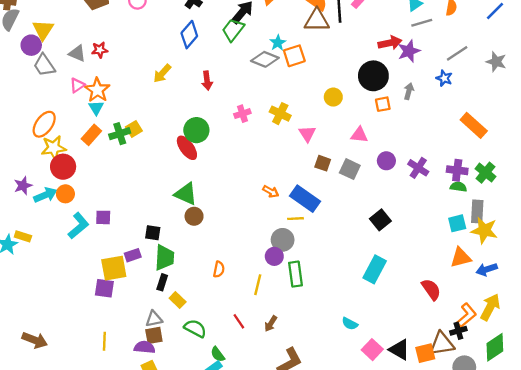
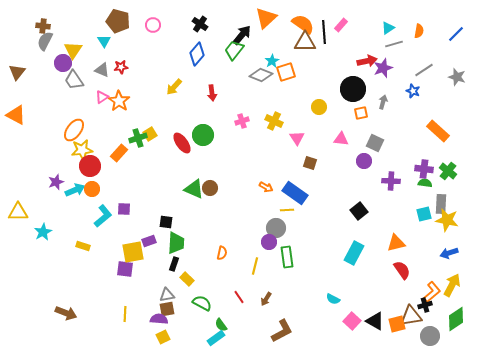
cyan triangle: (96, 108) -> (104, 41), moved
orange rectangle: (91, 135) -> (119, 153), moved
red ellipse: (187, 148) -> (182, 143), moved
purple cross: (418, 168) -> (391, 181), moved, turned -30
gray square: (350, 169) -> (375, 143), moved
brown circle: (194, 216) -> (210, 188), moved
yellow rectangle: (23, 236) -> (83, 246), moved
orange triangle: (461, 258) -> (396, 243), moved

